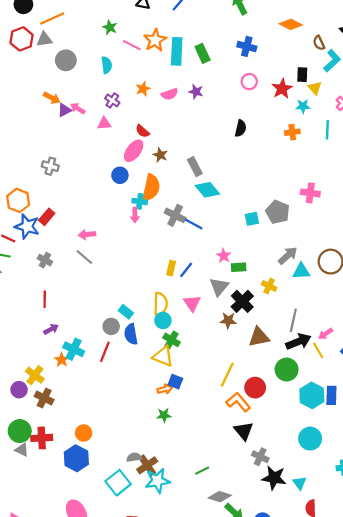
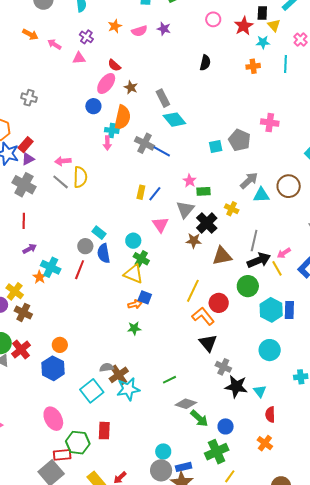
purple triangle: (64, 110) -> (28, 159), moved
gray cross: (45, 260) -> (24, 185), size x1.6
yellow semicircle: (160, 304) -> (80, 177), moved
red cross: (42, 438) -> (21, 349), turned -36

